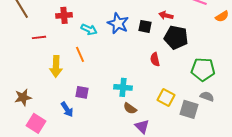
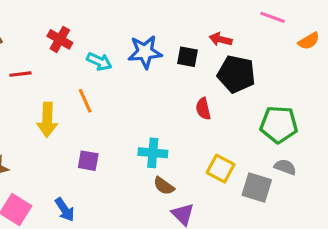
red cross: (64, 15) -> (60, 39), turned 35
blue star: (118, 23) -> (145, 52), turned -30
blue arrow: (67, 109) -> (65, 210), moved

